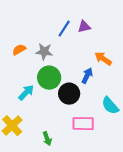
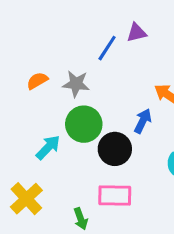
purple triangle: (84, 27) -> (137, 33), moved
pink rectangle: (83, 124) -> (115, 195), moved

